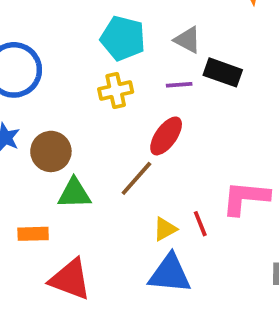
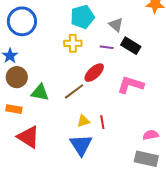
cyan pentagon: (123, 38) -> (82, 17), turned 30
brown circle: (51, 151) -> (17, 77), moved
pink L-shape: (246, 198) -> (131, 85), moved
blue triangle: (170, 274) -> (81, 145), turned 40

